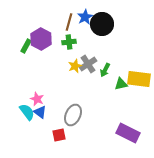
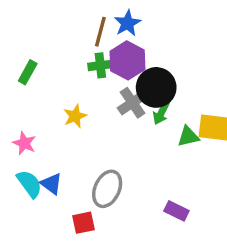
black circle: (102, 24) -> (156, 87), moved
purple hexagon: (41, 39) -> (127, 60), moved
yellow star: (75, 66) -> (75, 116), moved
pink star: (37, 99) -> (24, 143), moved
purple rectangle: (128, 133) -> (176, 211), moved, size x0.6

